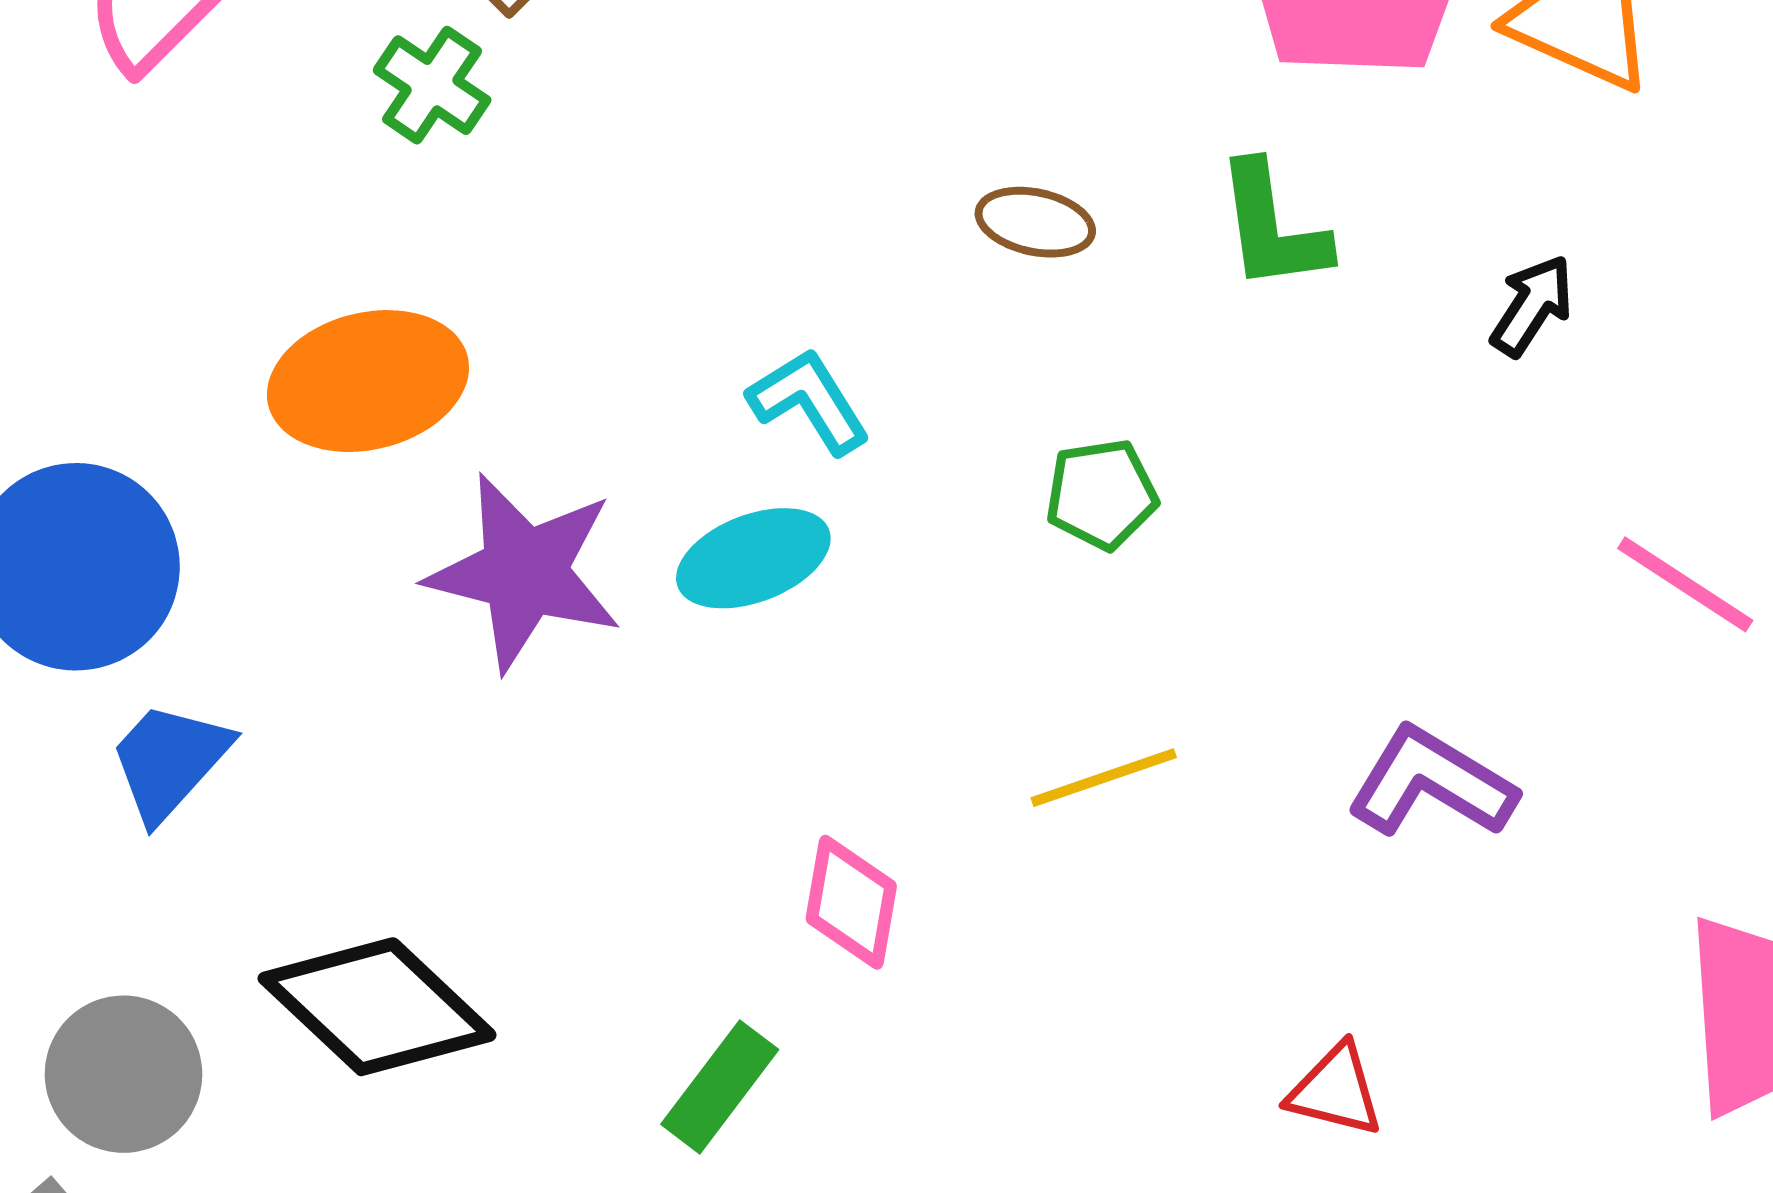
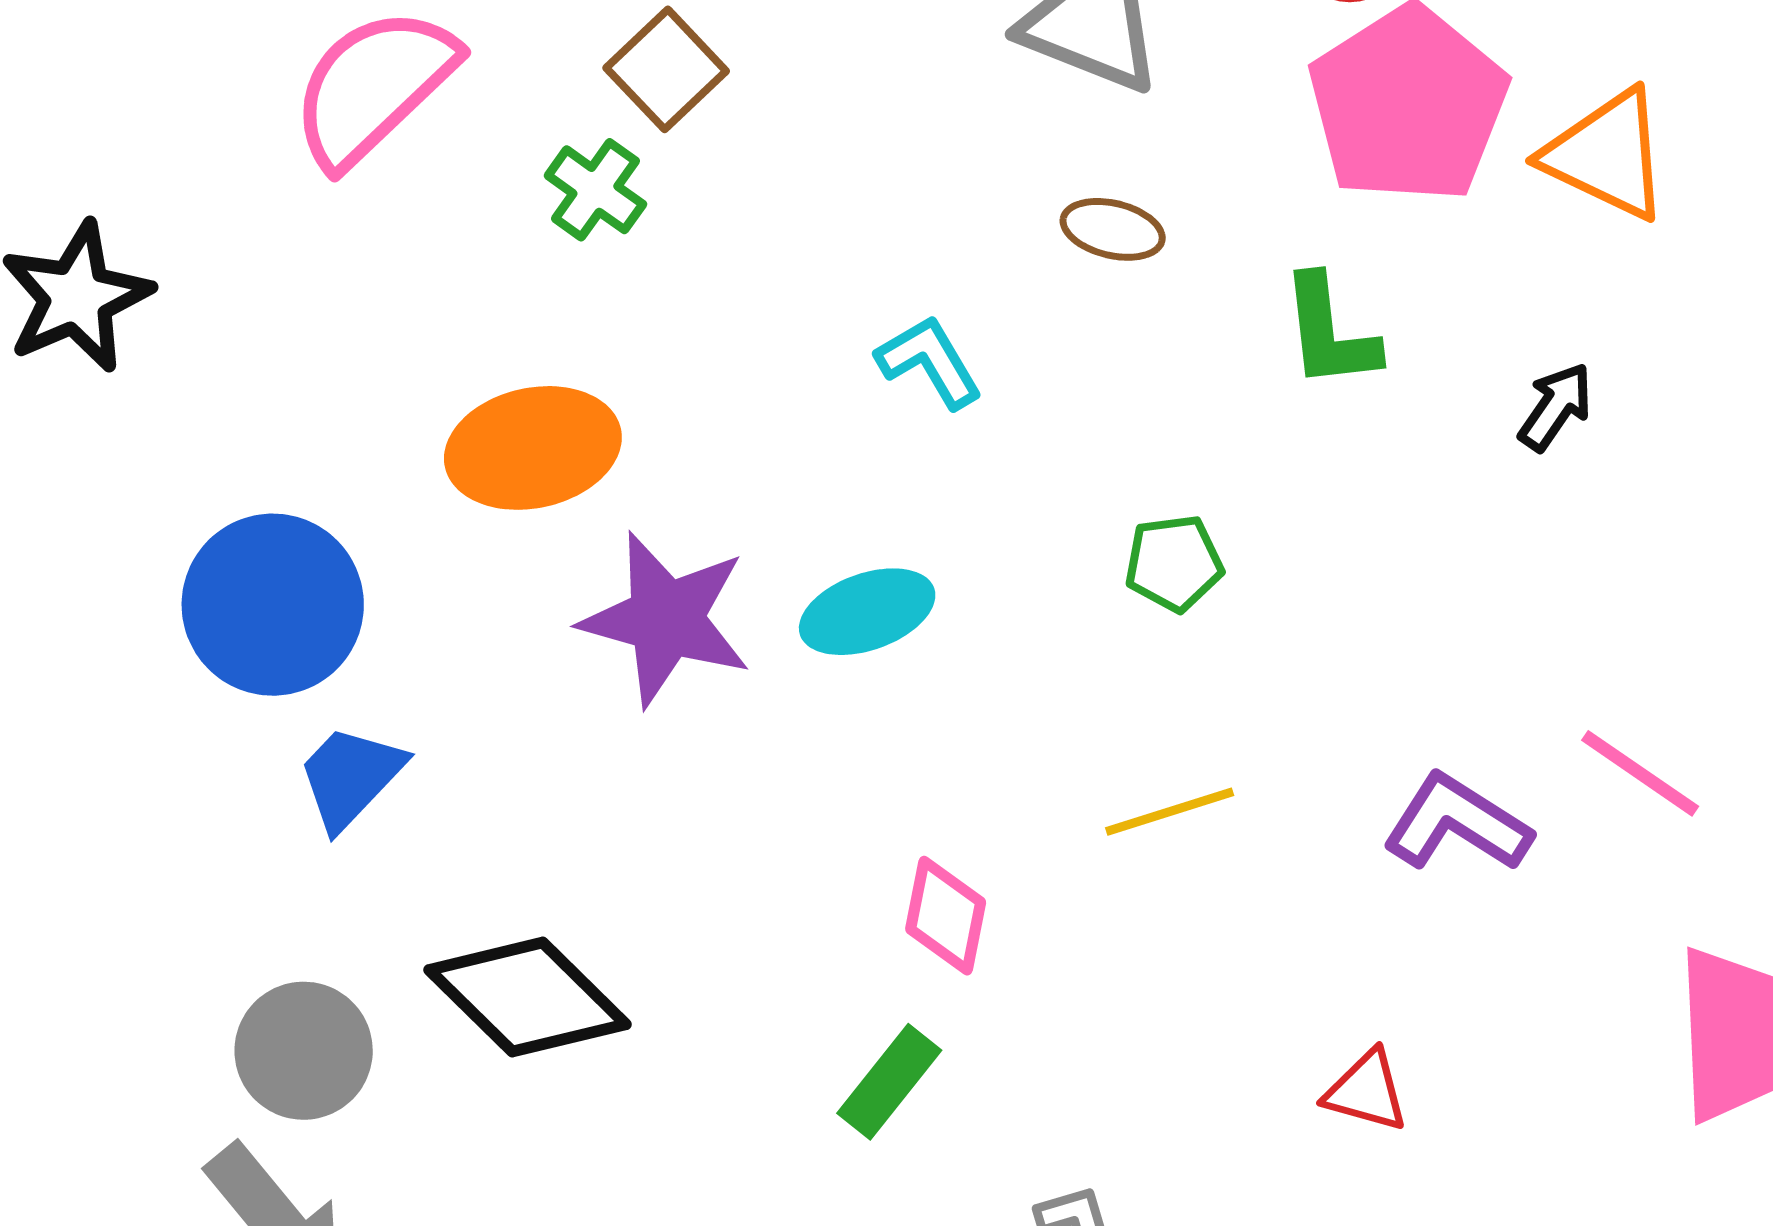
brown ellipse: (1035, 222) -> (1113, 229), moved
cyan L-shape: (809, 401) -> (929, 362), moved
pink line: (1685, 584) -> (1640, 773), moved
green rectangle: (720, 1087) -> (889, 1082), moved

